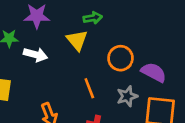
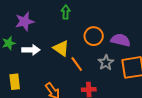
green arrow: (93, 18) -> (66, 12), turned -64
yellow triangle: (77, 40) -> (61, 48), moved

